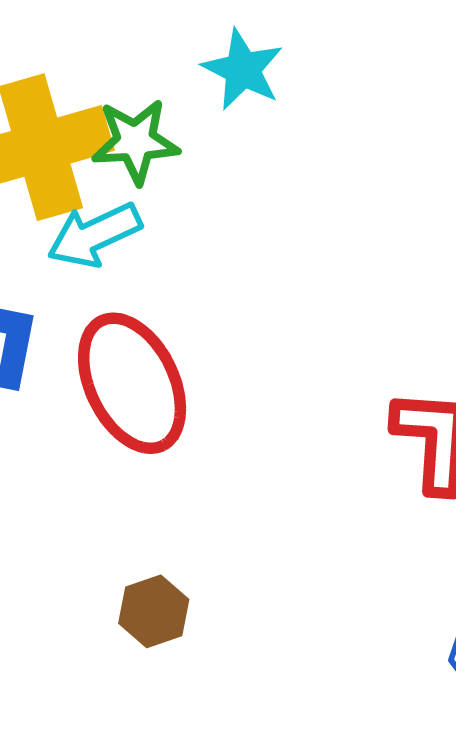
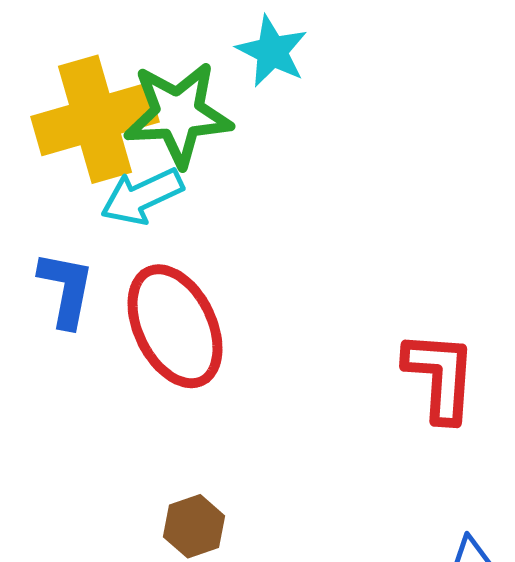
green star: (135, 141) -> (178, 114), size x1.4

